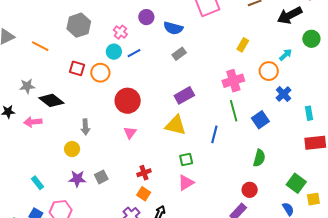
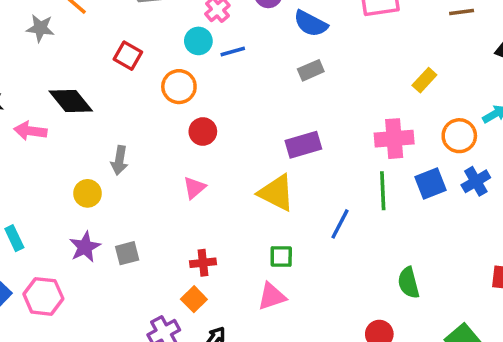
orange circle: (100, 73) -> (179, 87), moved
gray star: (27, 86) -> (40, 28), moved
red circle: (128, 101) -> (203, 132), size x0.6
blue square: (260, 120) -> (431, 184), moved
green semicircle: (259, 158) -> (409, 283), turned 138
purple star: (77, 179) -> (85, 247), turned 30

